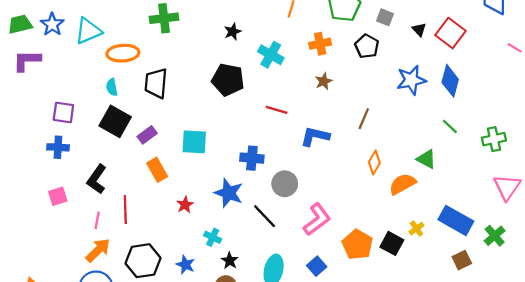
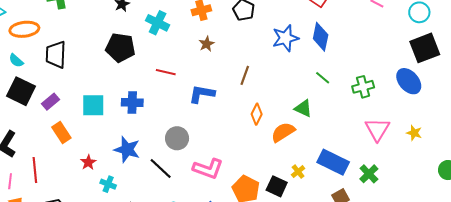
cyan semicircle: (112, 87) -> (16, 61), turned -35
blue cross: (252, 158) -> (132, 103), moved
pink L-shape: (317, 219) -> (208, 169), turned 60
cyan cross: (213, 237) -> (108, 184), moved

